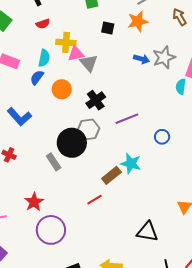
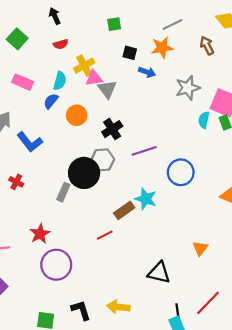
yellow cross: (66, 42) -> (84, 66), turned -36
blue arrow: (142, 59) -> (147, 72), moved
blue circle: (162, 137) -> (181, 172), size x1.6
gray rectangle: (54, 162) -> (63, 192), turned 54

